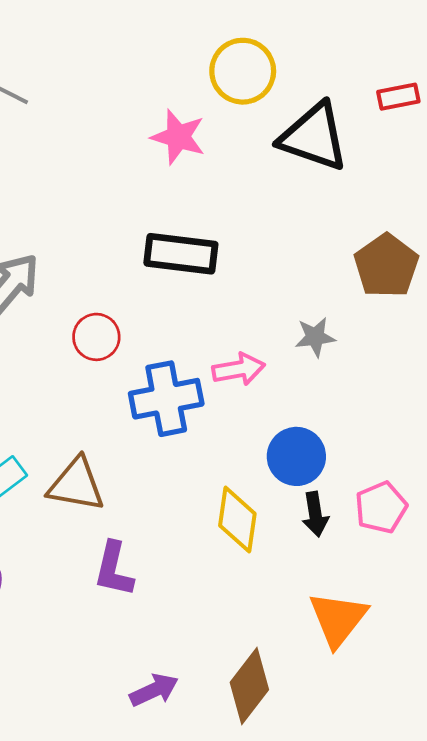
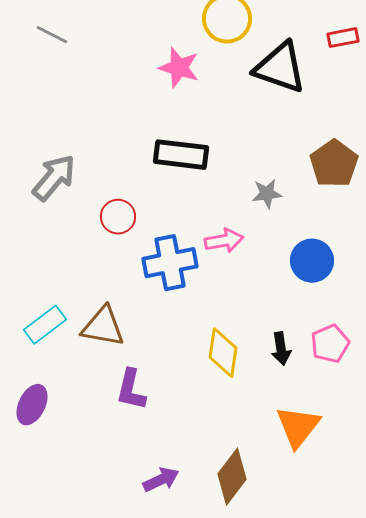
gray star: (315, 337) -> (267, 194), moved
blue circle: (296, 456) -> (312, 261), moved

